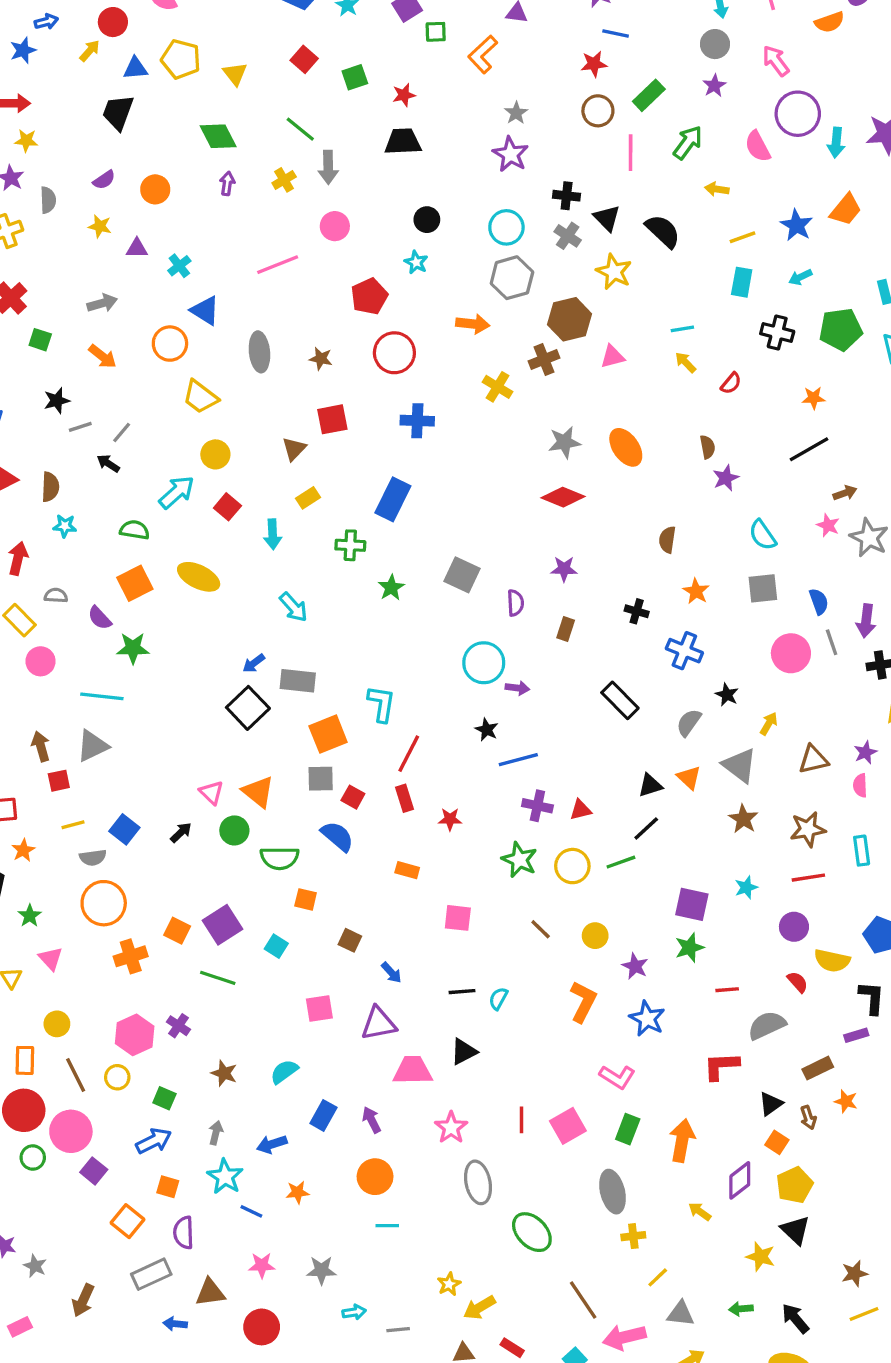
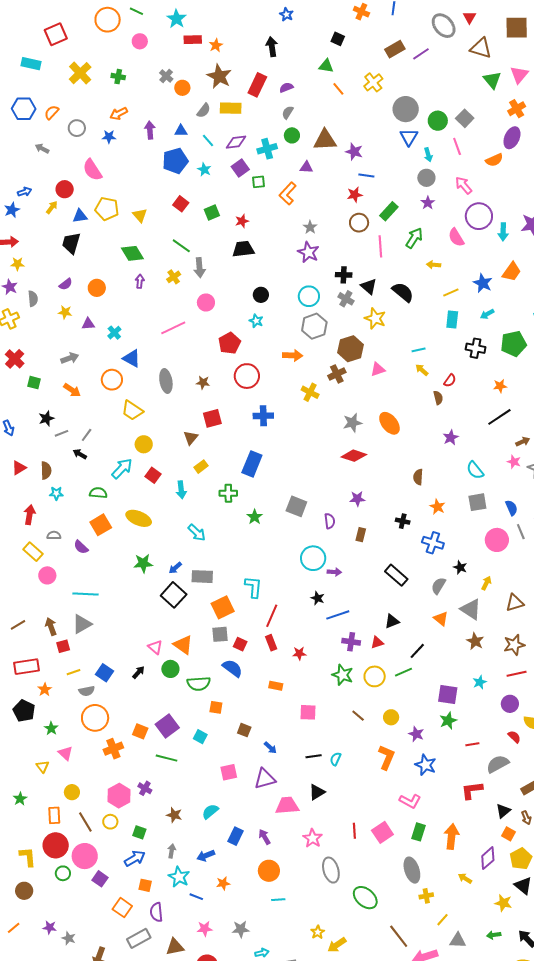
brown semicircle: (707, 447) -> (438, 398), moved
green star: (133, 648) -> (143, 563), moved
black triangle: (650, 785) -> (392, 621), moved

